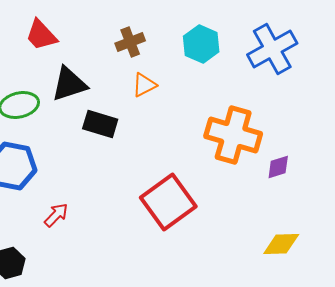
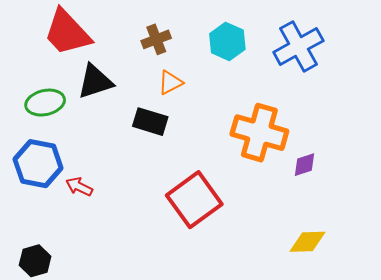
red trapezoid: (41, 35) -> (67, 32), size x1.5
black rectangle: (100, 124) -> (150, 122), moved
red arrow: (56, 215) -> (79, 187), moved, turned -108

